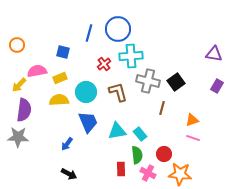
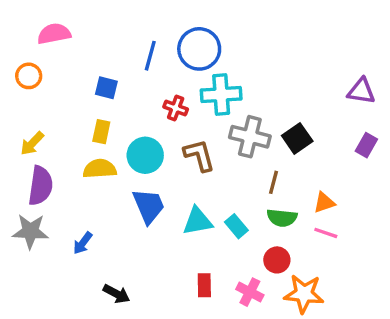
red cross: (104, 64) -> (176, 108), turned -32
pink semicircle: (37, 71) -> (54, 34), moved
yellow rectangle: (60, 78) -> (101, 132), turned -56
blue arrow: (67, 144) -> (83, 243), moved
green semicircle: (137, 155) -> (282, 218), moved, turned 102

